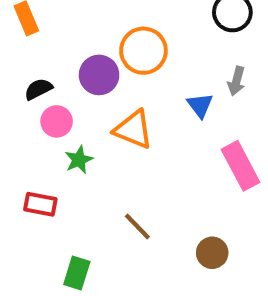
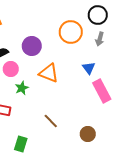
orange circle: (143, 51) -> (71, 32), moved
gray arrow: (236, 81) -> (100, 39), moved
blue triangle: (200, 105) -> (89, 68), moved

